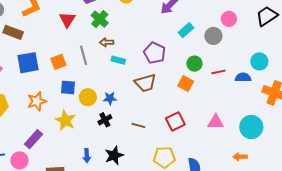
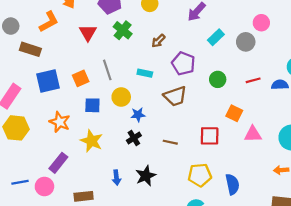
brown arrow: (107, 42) -> (158, 41), moved, turned -40
green circle: (194, 64) -> (218, 79), moved
orange square: (186, 84) -> (234, 113), moved
yellow circle: (88, 97) -> (121, 97), moved
orange star: (37, 101) -> (60, 122), turned -30
red square: (175, 121) -> (210, 136), turned 30

